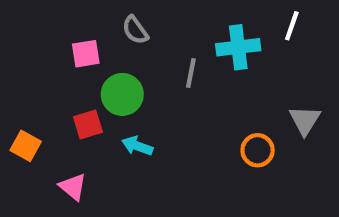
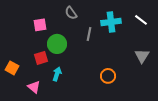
white line: (292, 26) -> (141, 20), moved, turned -72
gray semicircle: (135, 30) -> (71, 13), moved
cyan arrow: (137, 146) -> (57, 74), moved, turned 88
orange circle: (258, 150) -> (108, 76), moved

